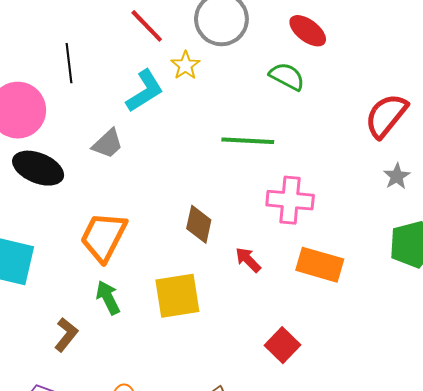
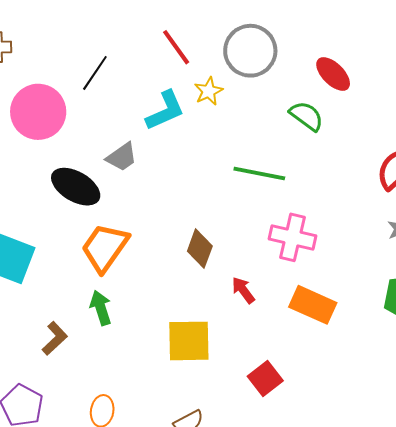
black line: (69, 63) -> (95, 73), turned 33
black ellipse: (38, 168) -> (76, 187), moved
yellow square: (177, 296) -> (189, 341), moved

